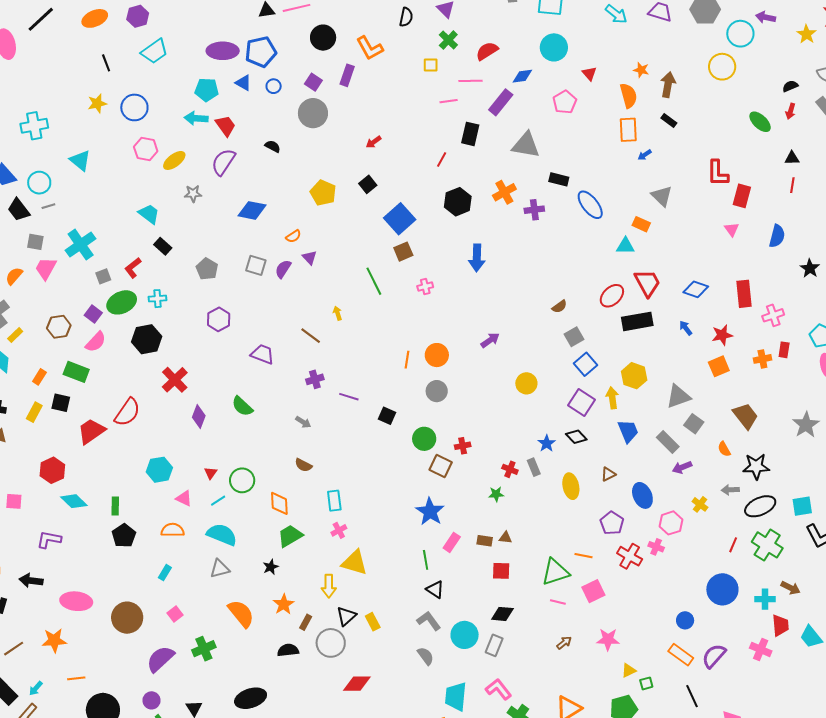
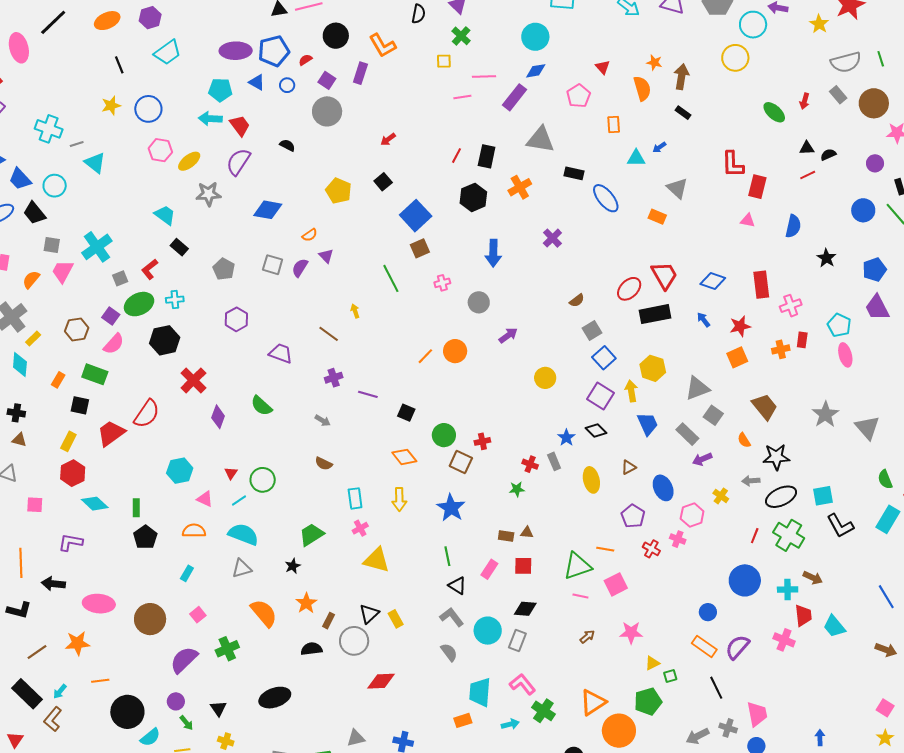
cyan circle: (554, 47) -> (535, 37), moved
red semicircle: (487, 51) -> (305, 60), moved, size x0.6
black semicircle: (790, 86) -> (828, 155), moved
cyan cross: (34, 126) -> (49, 129), turned 32
orange rectangle: (628, 130) -> (614, 124), moved, size x0.7
black rectangle: (470, 134) -> (487, 156), moved
red line: (792, 185) -> (808, 175), turned 56
gray star: (193, 194) -> (209, 194), size x1.4
gray line: (48, 206) -> (77, 144), moved
purple cross: (534, 210) -> (552, 238), moved, turned -36
pink triangle: (732, 229) -> (748, 220), turned -42
cyan triangle: (625, 246) -> (636, 158), moved
orange line: (407, 360) -> (425, 356), turned 36
gray circle: (437, 391) -> (479, 302), moved
yellow rectangle: (34, 412) -> (68, 441), moved
orange diamond: (279, 503) -> (404, 457), moved, turned -35
pink rectangle: (452, 542) -> (489, 569), moved
red cross: (630, 556) -> (651, 549), size x0.7
yellow arrow: (329, 586) -> (399, 499), moved

